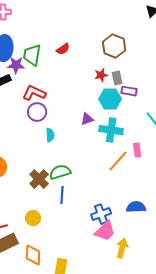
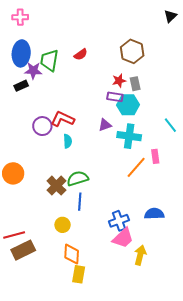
purple rectangle: (129, 91) -> (115, 97), moved
red L-shape: (34, 93) -> (63, 119), moved
purple circle: (37, 112) -> (42, 126), moved
yellow circle: (33, 218) -> (63, 225), moved
orange diamond: (33, 255) -> (72, 254), moved

